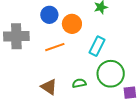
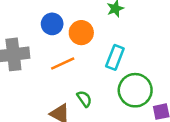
green semicircle: (79, 83) -> (84, 99), moved, turned 72

